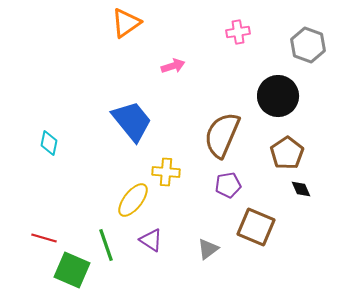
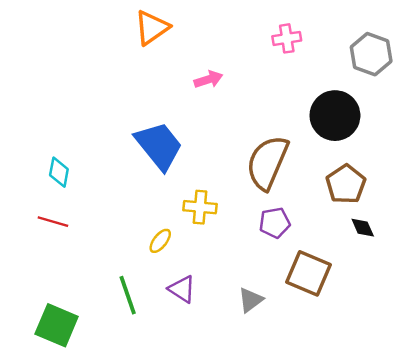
yellow ellipse: (133, 200) -> (160, 241), size x0.6
red line: (44, 238) -> (53, 222), moved
green square: (72, 270) -> (57, 325), moved

